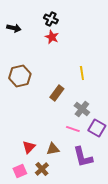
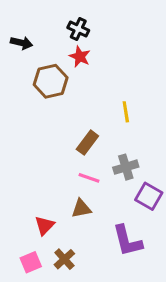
brown hexagon: (20, 76) -> (51, 81), moved
gray cross: (82, 109) -> (126, 167), turned 35
pink line: (73, 129) -> (89, 178), moved
brown triangle: (53, 149) -> (81, 209), moved

